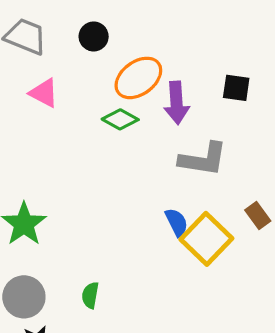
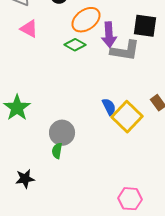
black square: (236, 88) -> (145, 26), size x1.4
gray L-shape: (203, 159) -> (125, 51), moved
gray circle: (24, 297) -> (62, 133), moved

